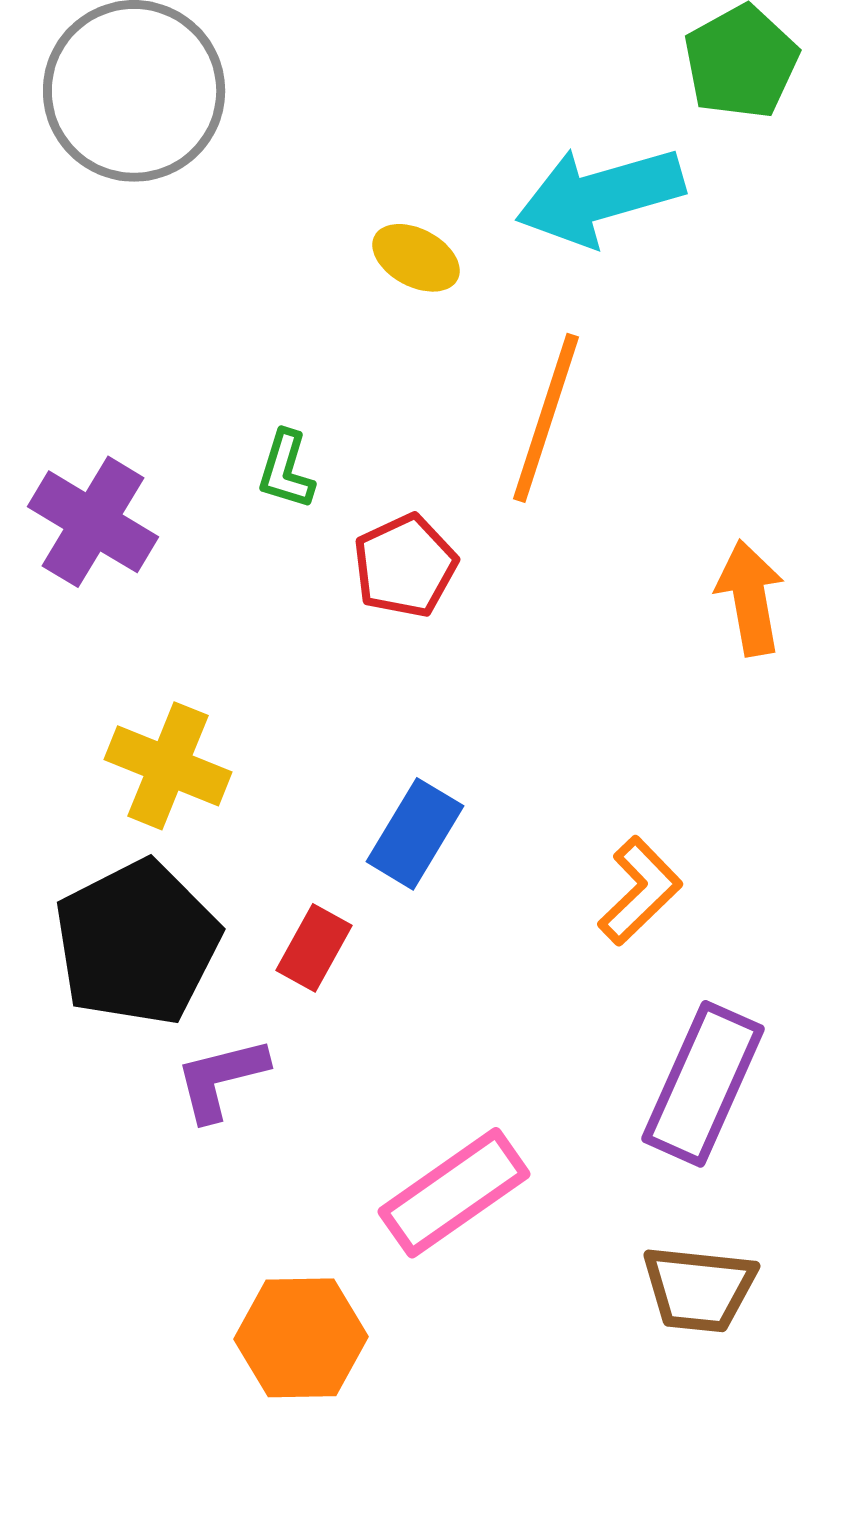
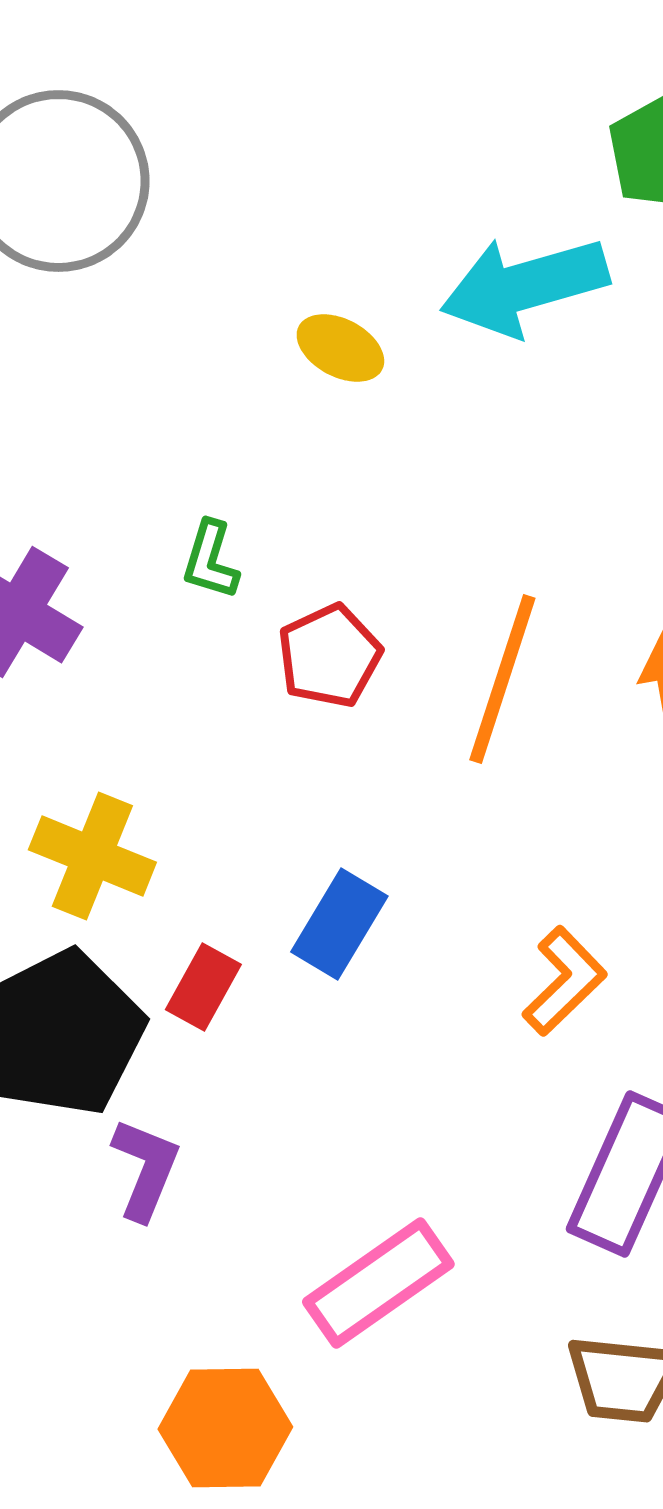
orange line: (546, 418) -> (502, 679), moved
red rectangle: (314, 948) -> (203, 987), moved
purple L-shape: (221, 1079) -> (145, 1169), turned 126

